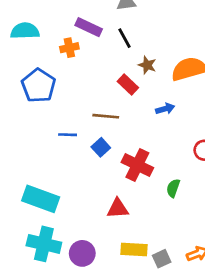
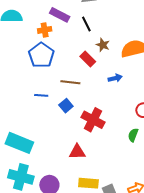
blue pentagon: (38, 86) -> (41, 55), moved
green semicircle: (173, 188) -> (133, 135), moved

